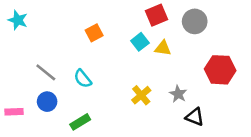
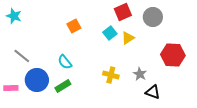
yellow triangle: (163, 48) -> (128, 38), turned -40
gray line: (46, 72) -> (22, 56), moved
yellow cross: (141, 95) -> (111, 75), turned -35
blue circle: (47, 102) -> (37, 80), size x1.5
green rectangle: (80, 122) -> (63, 86), moved

